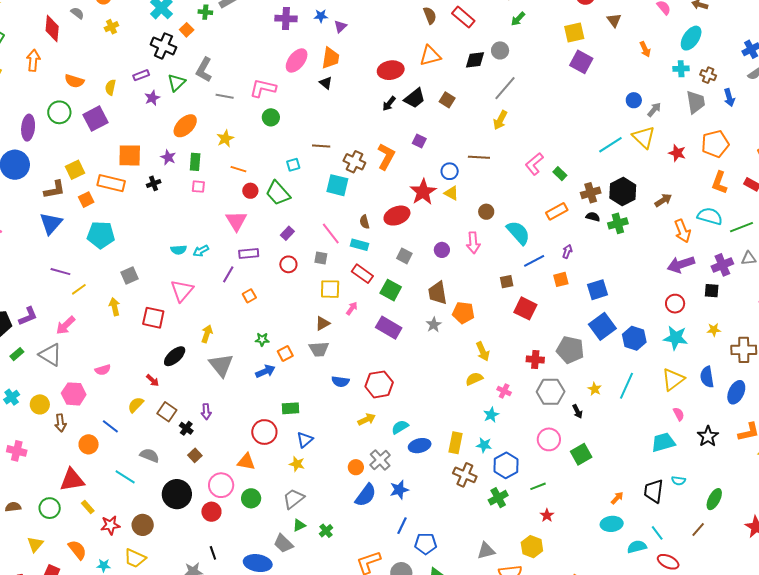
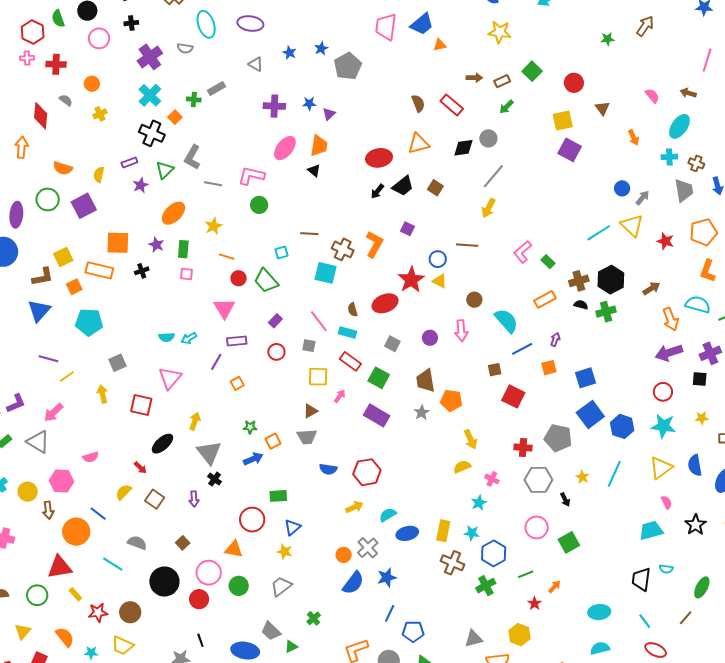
black cross: (186, 428) -> (215, 479), moved
orange circle: (89, 444) -> (76, 532), size x1.4
orange arrow: (617, 498) -> (554, 587), moved
green triangle: (299, 525) -> (291, 647), moved
cyan semicircle: (637, 547) -> (600, 648), moved

